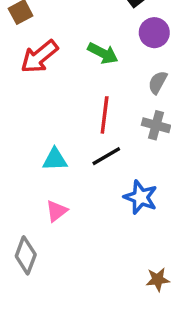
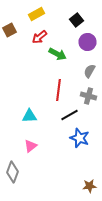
red arrow: (39, 57) -> (40, 37), moved, size x0.7
black line: (106, 156) -> (70, 115), moved

